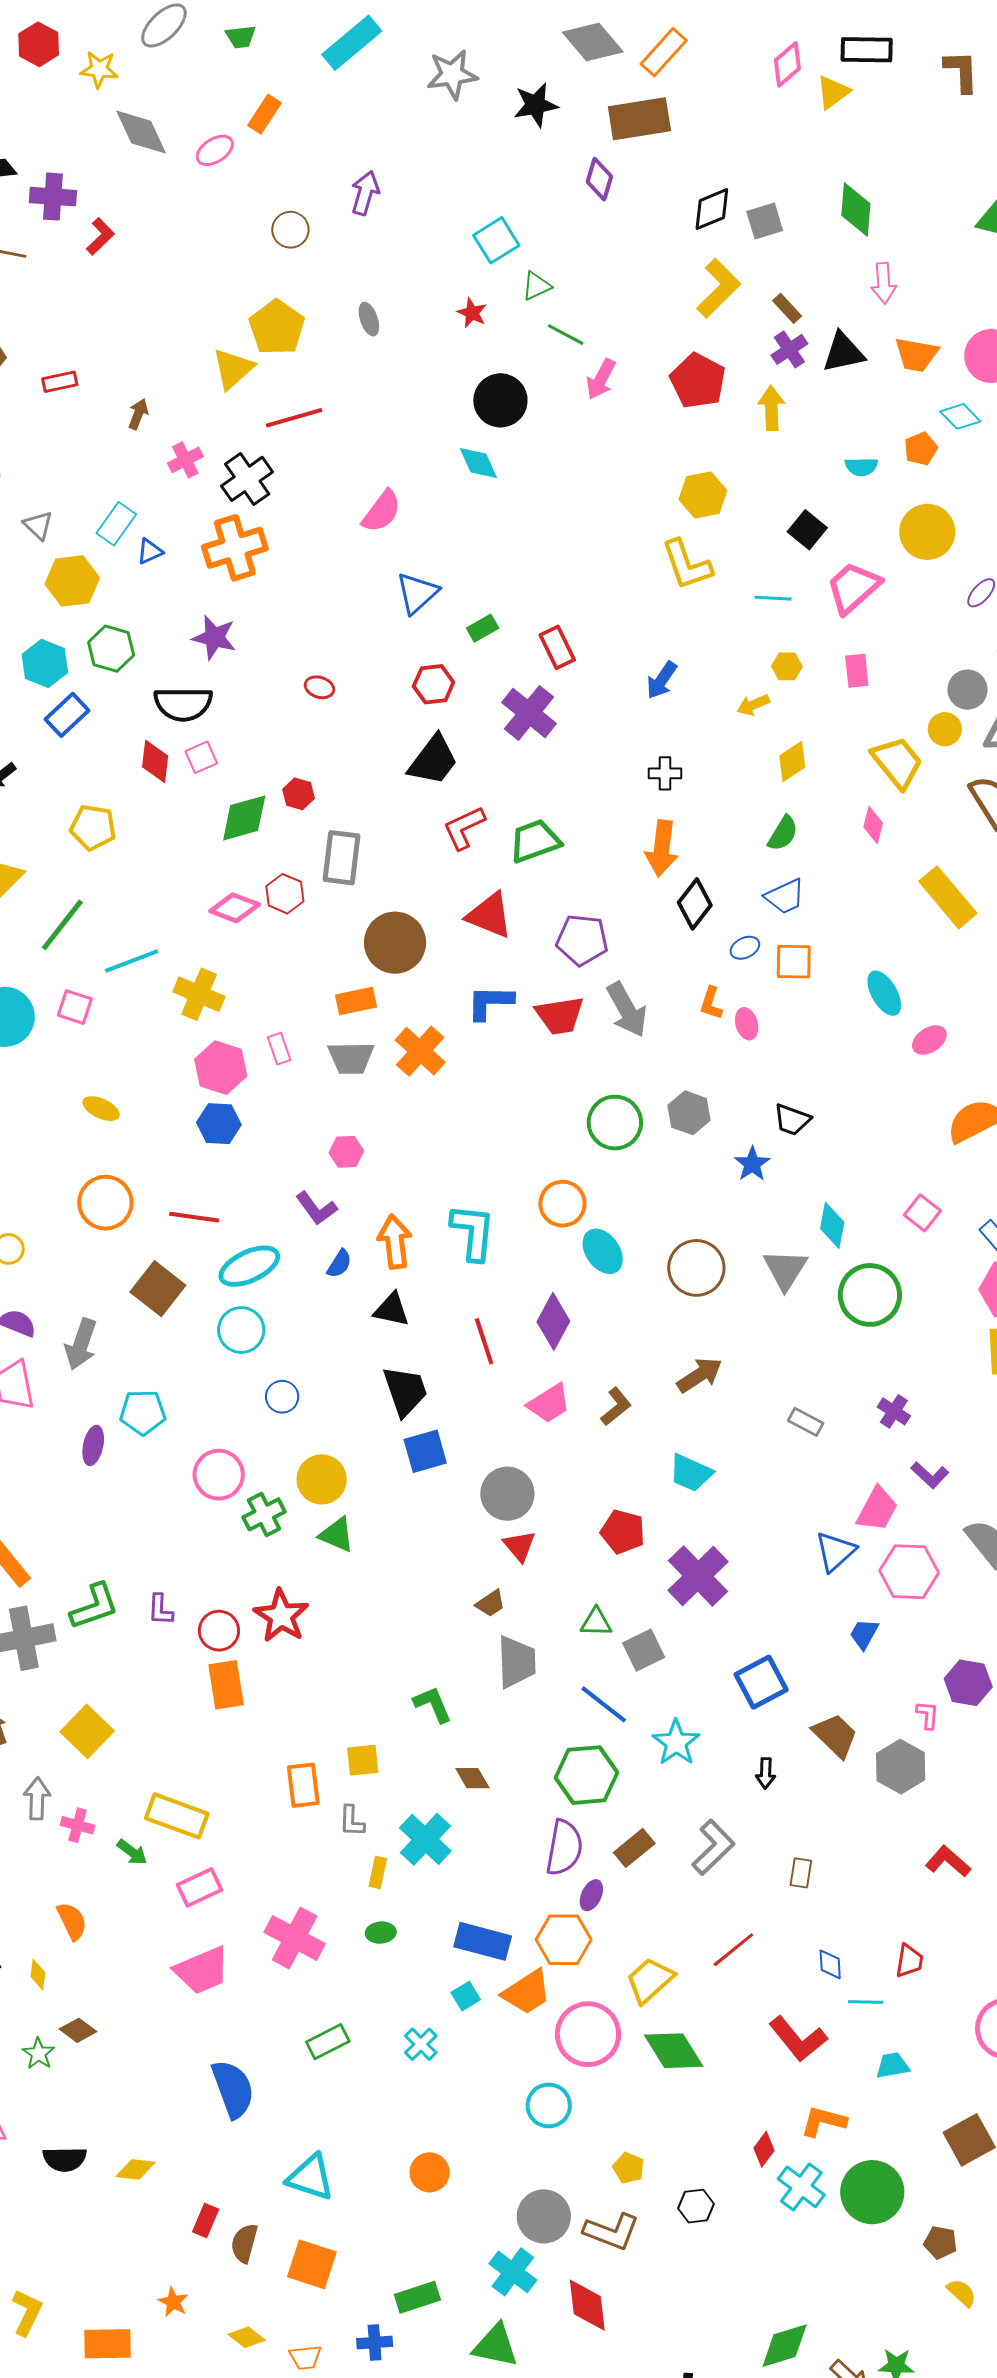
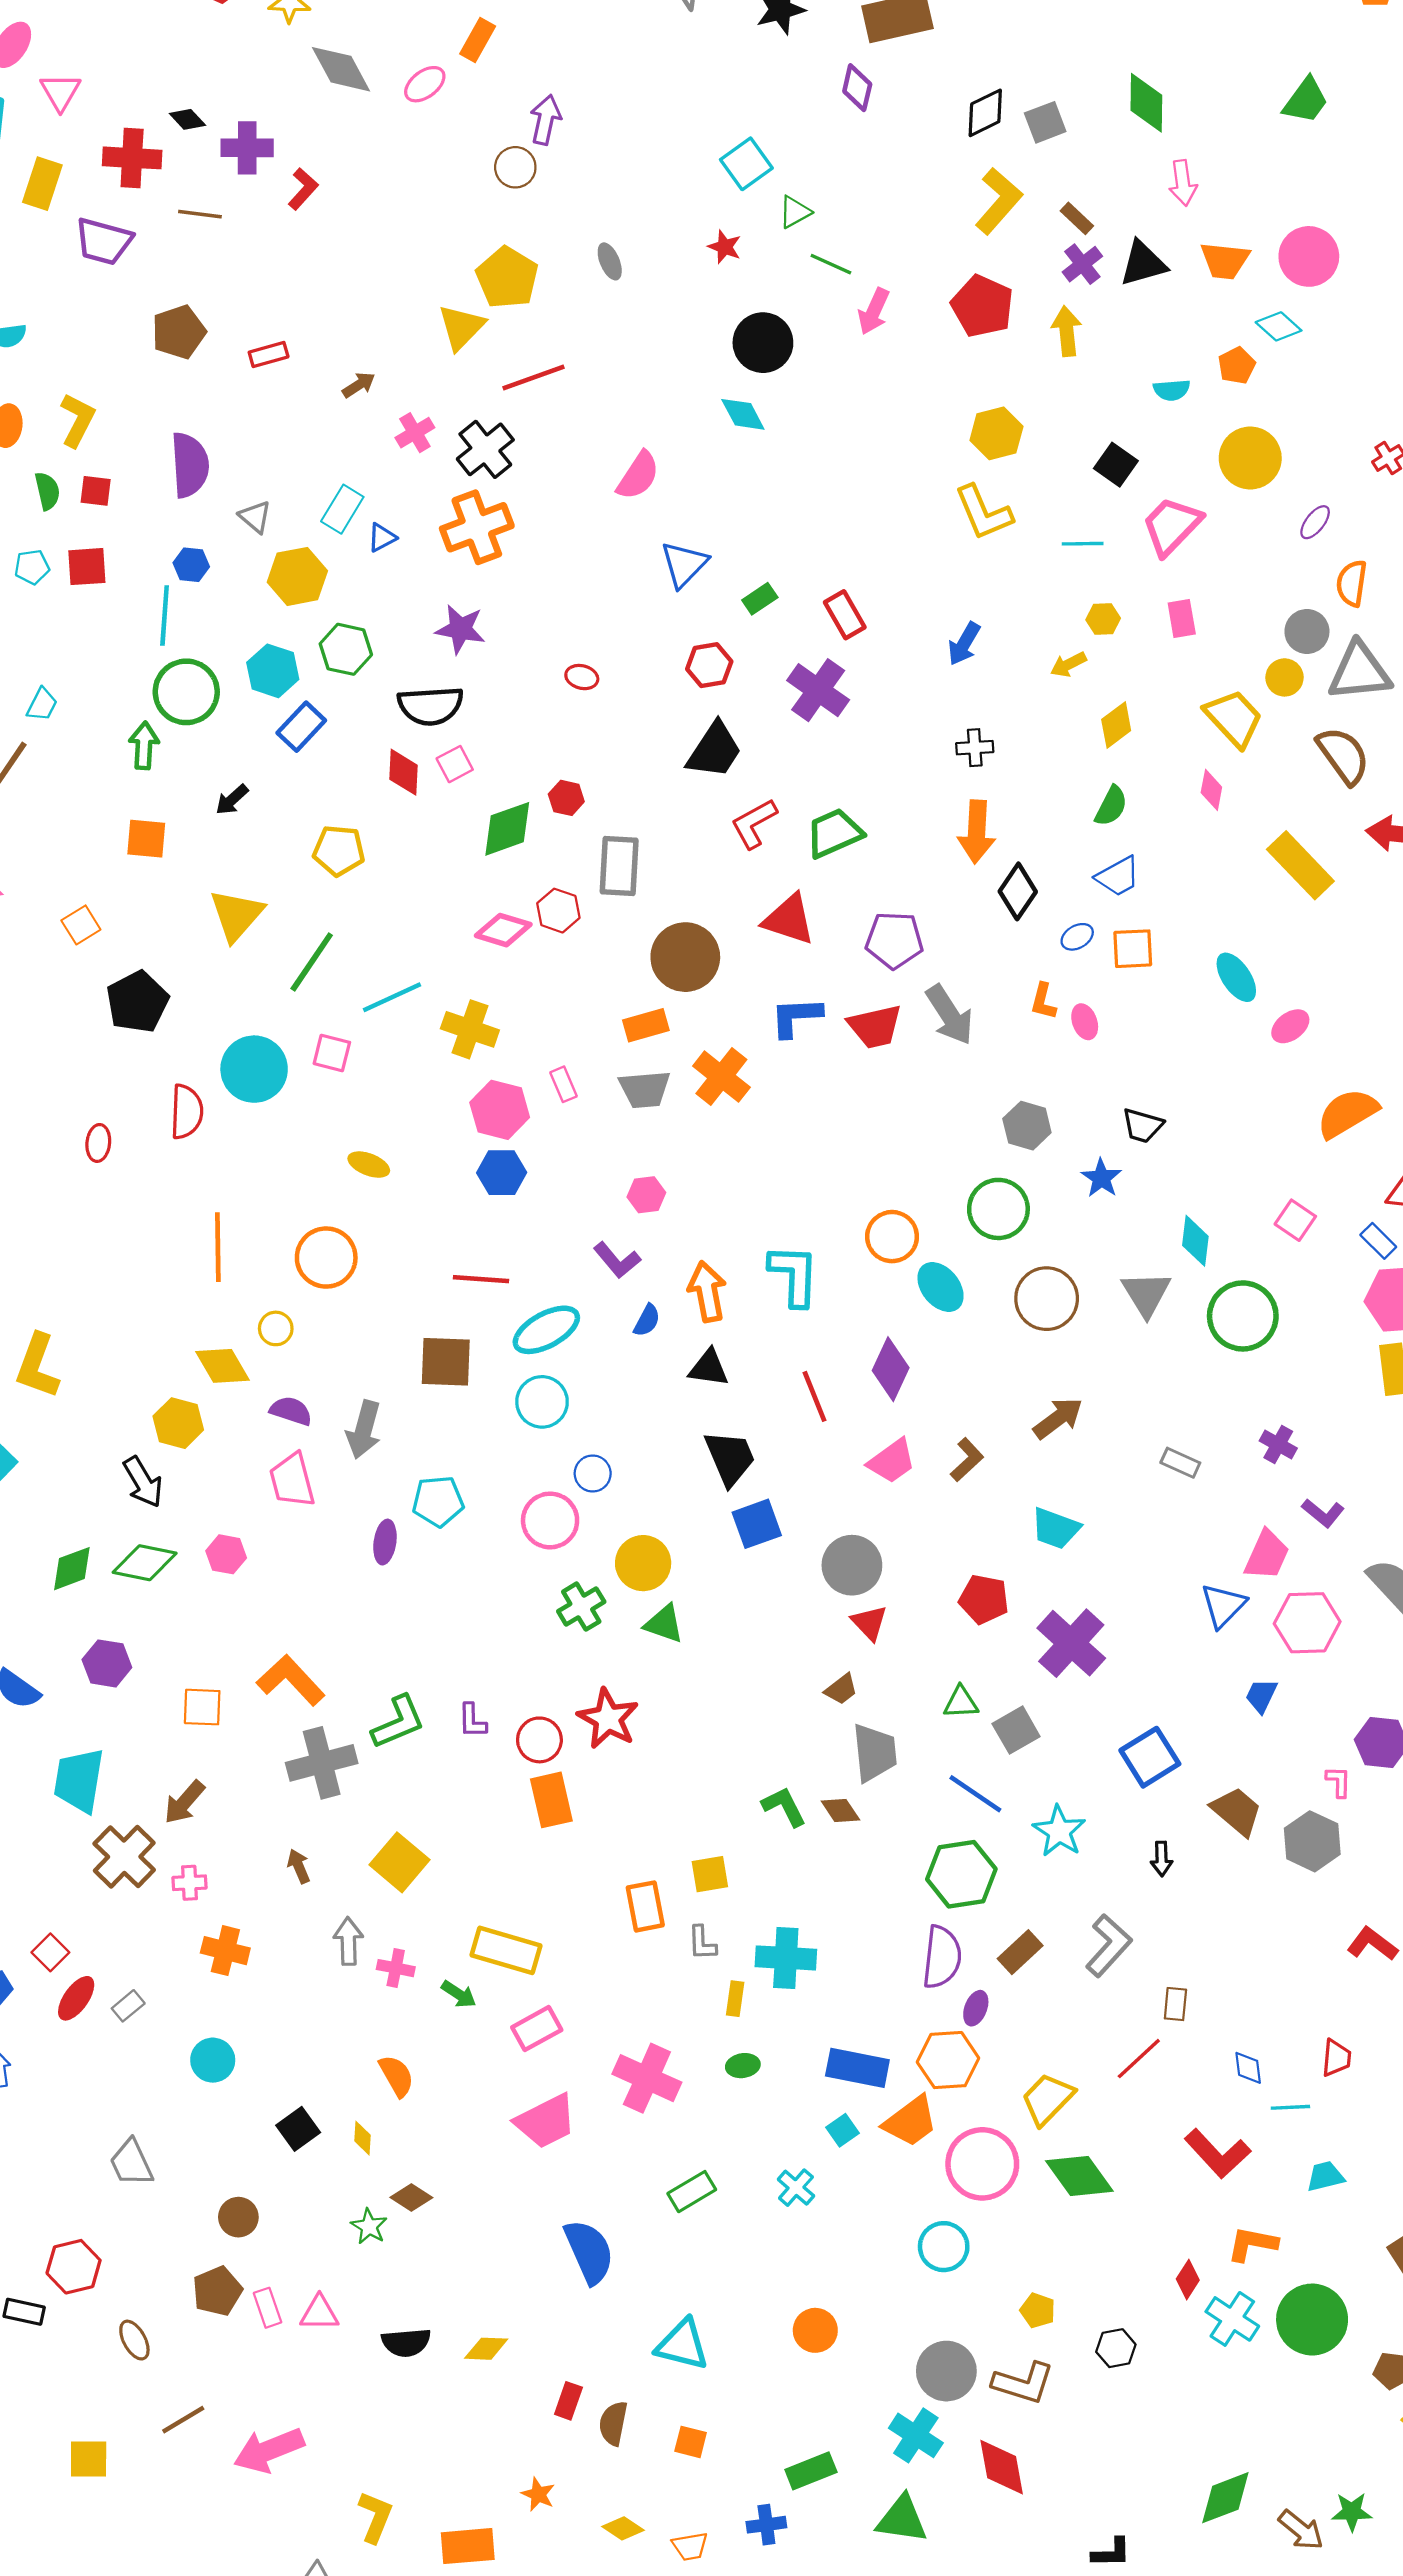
purple arrow: (365, 193) -> (546, 120), moved
brown arrow: (138, 414) -> (359, 385), turned 40
green circle: (615, 1123) -> (998, 1209), moved
orange circle: (105, 1203) -> (326, 1258), moved
brown square: (158, 1289) -> (446, 1362), turned -32
pink circle: (219, 1475) -> (550, 1520), moved
brown diamond: (472, 1778) -> (840, 1810), moved
cyan cross: (425, 1839) -> (786, 1958), turned -36
brown rectangle: (801, 1873) -> (1175, 2004), moved
orange square: (312, 2264) -> (691, 2442), size x0.6

